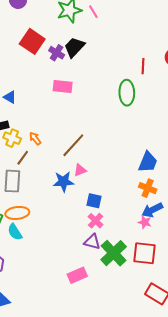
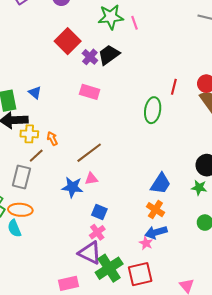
yellow cross: (12, 138) -> (29, 134), turned -30
purple triangle: (92, 242) -> (90, 253), size x1.4
red square: (145, 253) -> (140, 274), turned -30

